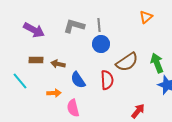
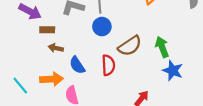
brown rectangle: (36, 60) -> (47, 30), moved
cyan line: (20, 81) -> (20, 86), moved
orange arrow: (54, 93) -> (51, 79), size x1.5

